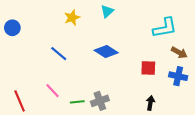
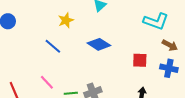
yellow star: (72, 18) -> (66, 20), moved
cyan L-shape: (165, 28) -> (156, 21), turned 30

